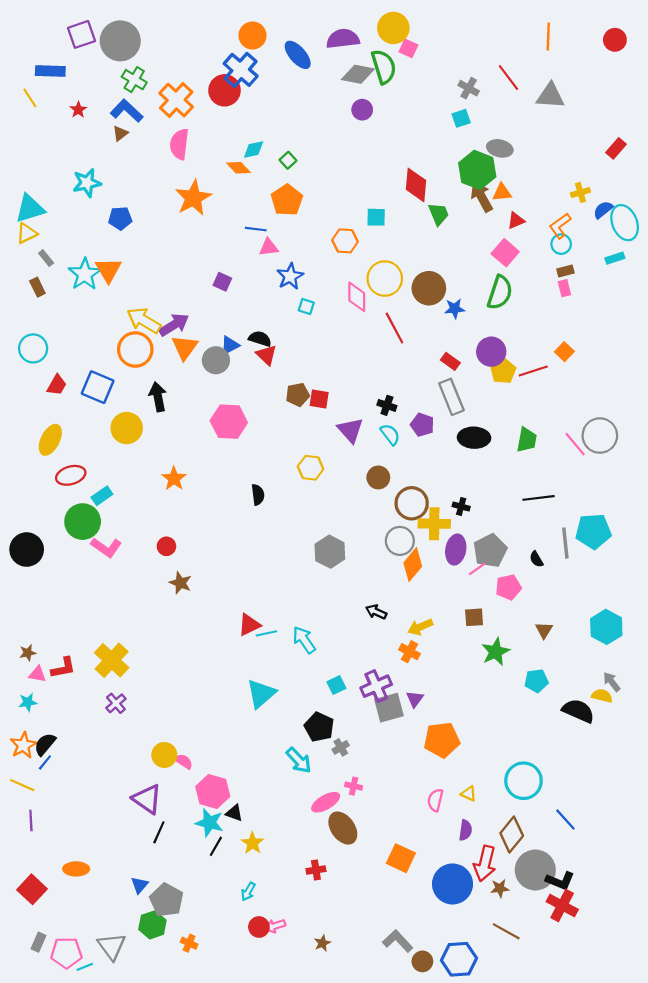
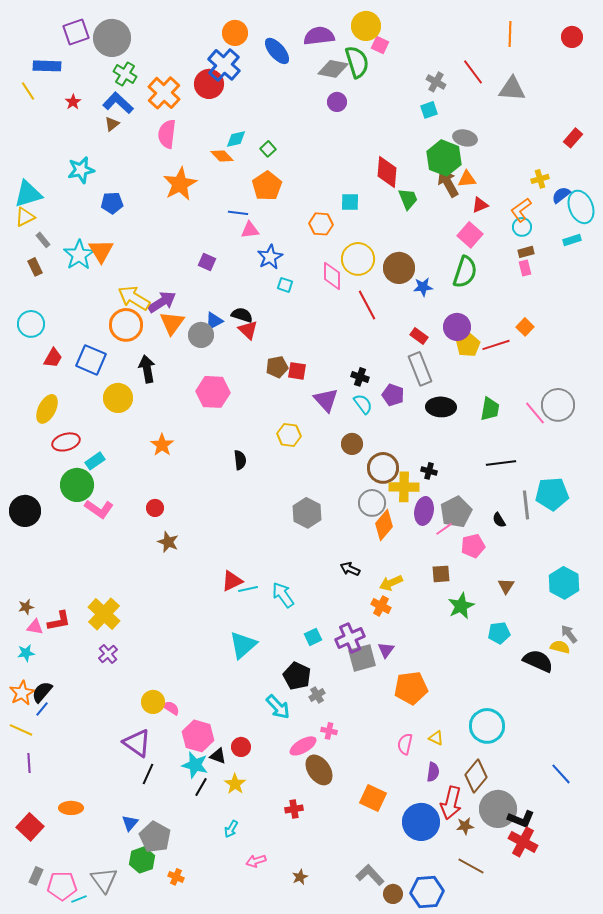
blue line: (565, 819) -> (561, 774), moved
red circle: (259, 927) -> (241, 747), moved

